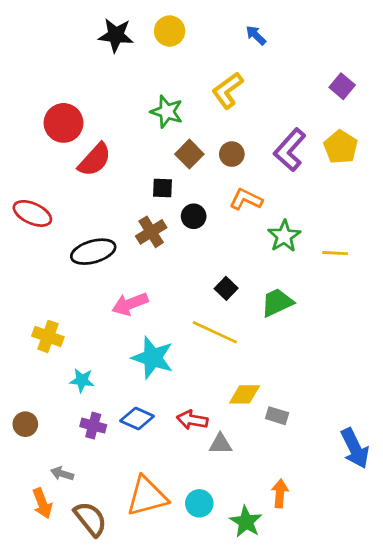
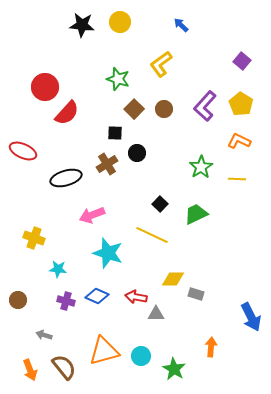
orange L-shape: (246, 199) -> (239, 141), moved
orange arrow: (280, 493) -> (211, 347), moved
orange arrow: (42, 503) -> (30, 370), moved

